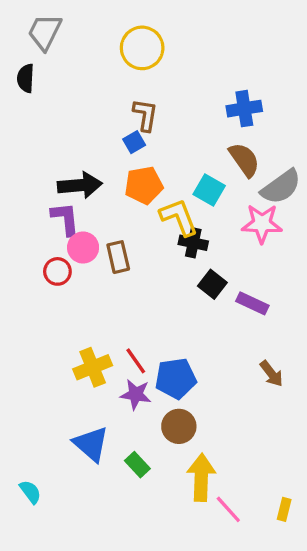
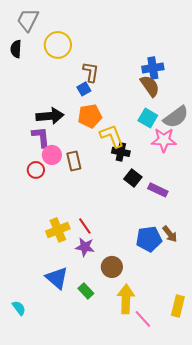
yellow circle: (142, 48) -> (58, 45), moved
brown semicircle: (244, 160) -> (150, 86), moved
cyan square: (209, 190) -> (148, 118), moved
blue pentagon: (176, 378) -> (149, 239), moved
yellow rectangle: (284, 509) -> (178, 306), moved, size x1.5

